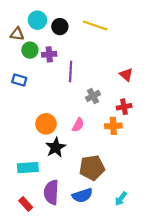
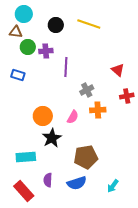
cyan circle: (37, 20) -> (24, 14), moved
red cross: (124, 107) -> (127, 96), moved
orange cross: (113, 126) -> (98, 110), moved
purple semicircle: (51, 192) -> (48, 180), size x0.6
red rectangle: (26, 204) -> (24, 191), size x1.5

